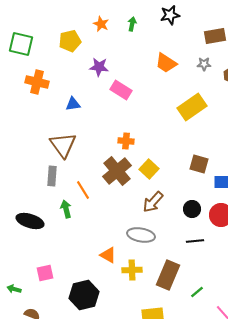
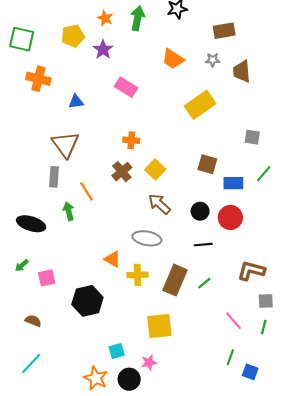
green arrow: (132, 24) -> (137, 18), size x1.6
purple star: (99, 67) -> (103, 49), moved, turned 30
brown cross: (117, 171) -> (122, 172), size x0.7
brown arrow: (153, 202) -> (159, 204), turned 90
green arrow: (14, 289) -> (22, 265), moved, turned -56
green line: (197, 292) -> (204, 283), moved

